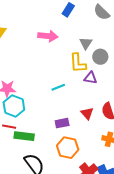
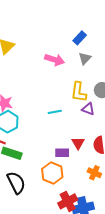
gray triangle: (86, 43) -> (85, 58), moved
purple rectangle: (62, 123) -> (62, 153), moved

